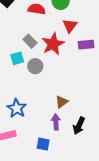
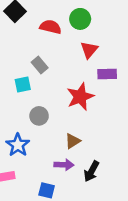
red star: (53, 44) -> (80, 97), moved
gray circle: (35, 66) -> (39, 116), moved
purple arrow: (56, 122) -> (64, 165), turned 91

